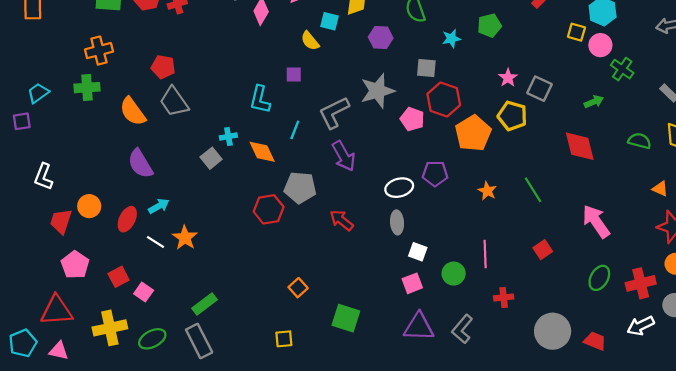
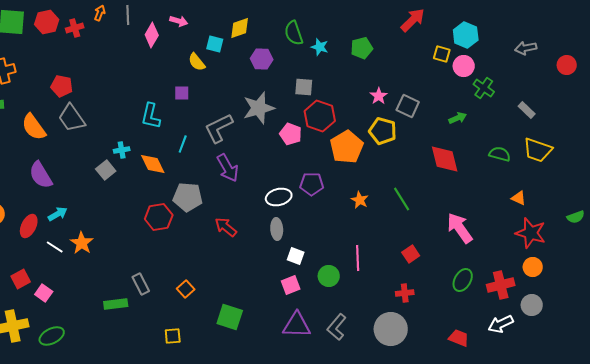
cyan star: (451, 39) -> (320, 47), moved, turned 30
red cross: (504, 297) -> (405, 293), moved
green rectangle: (204, 304) -> (116, 304), moved, turned 30
gray circle: (553, 331) -> (391, 329), moved
gray rectangle: (199, 341) -> (141, 284), moved, size x0.7

